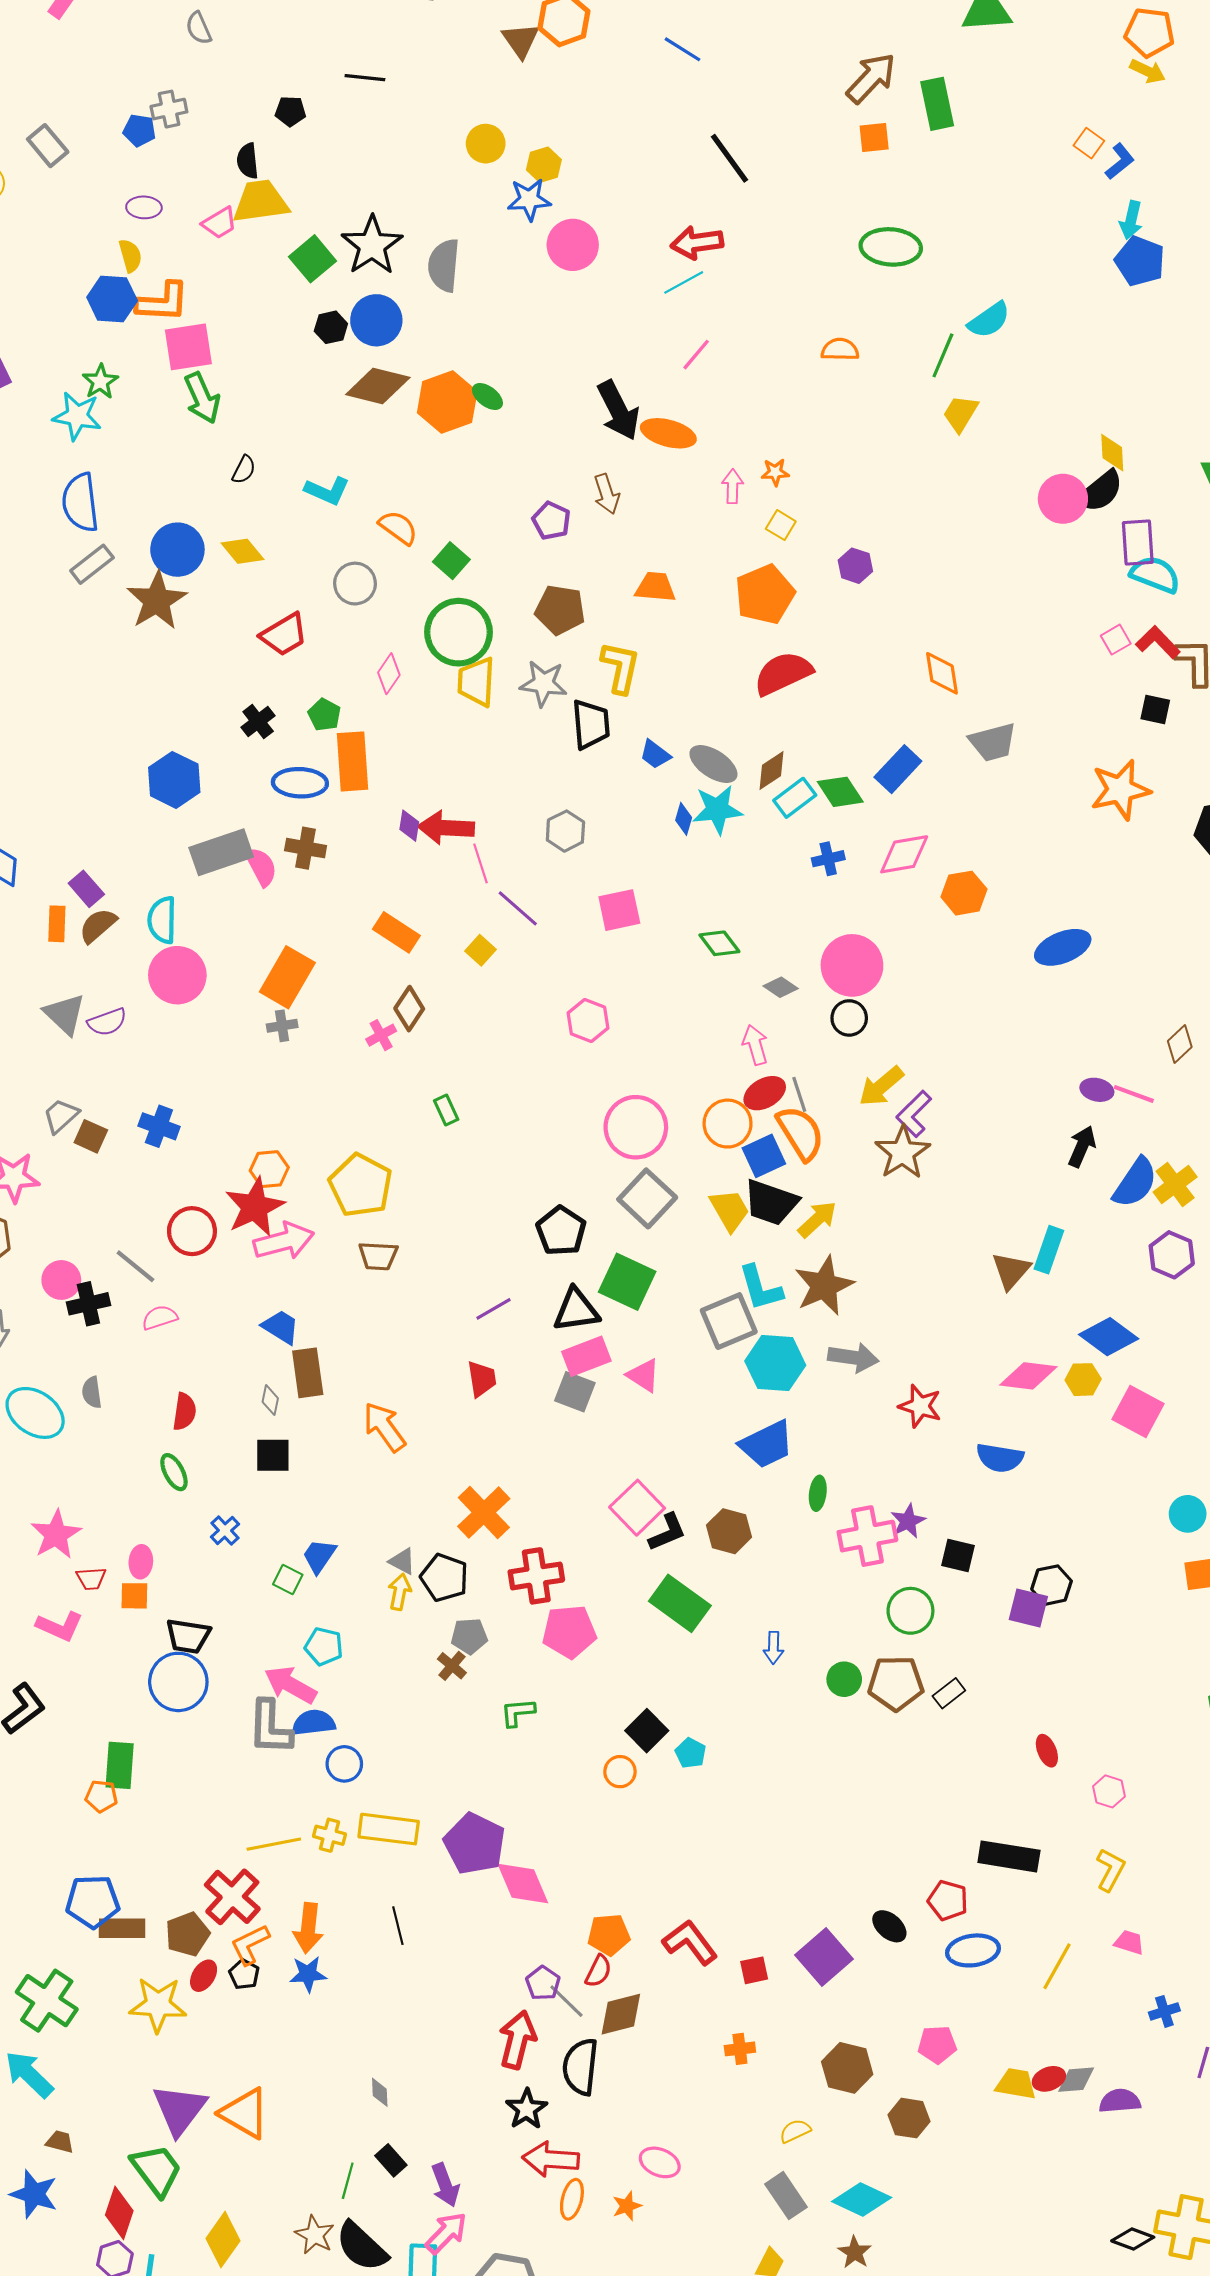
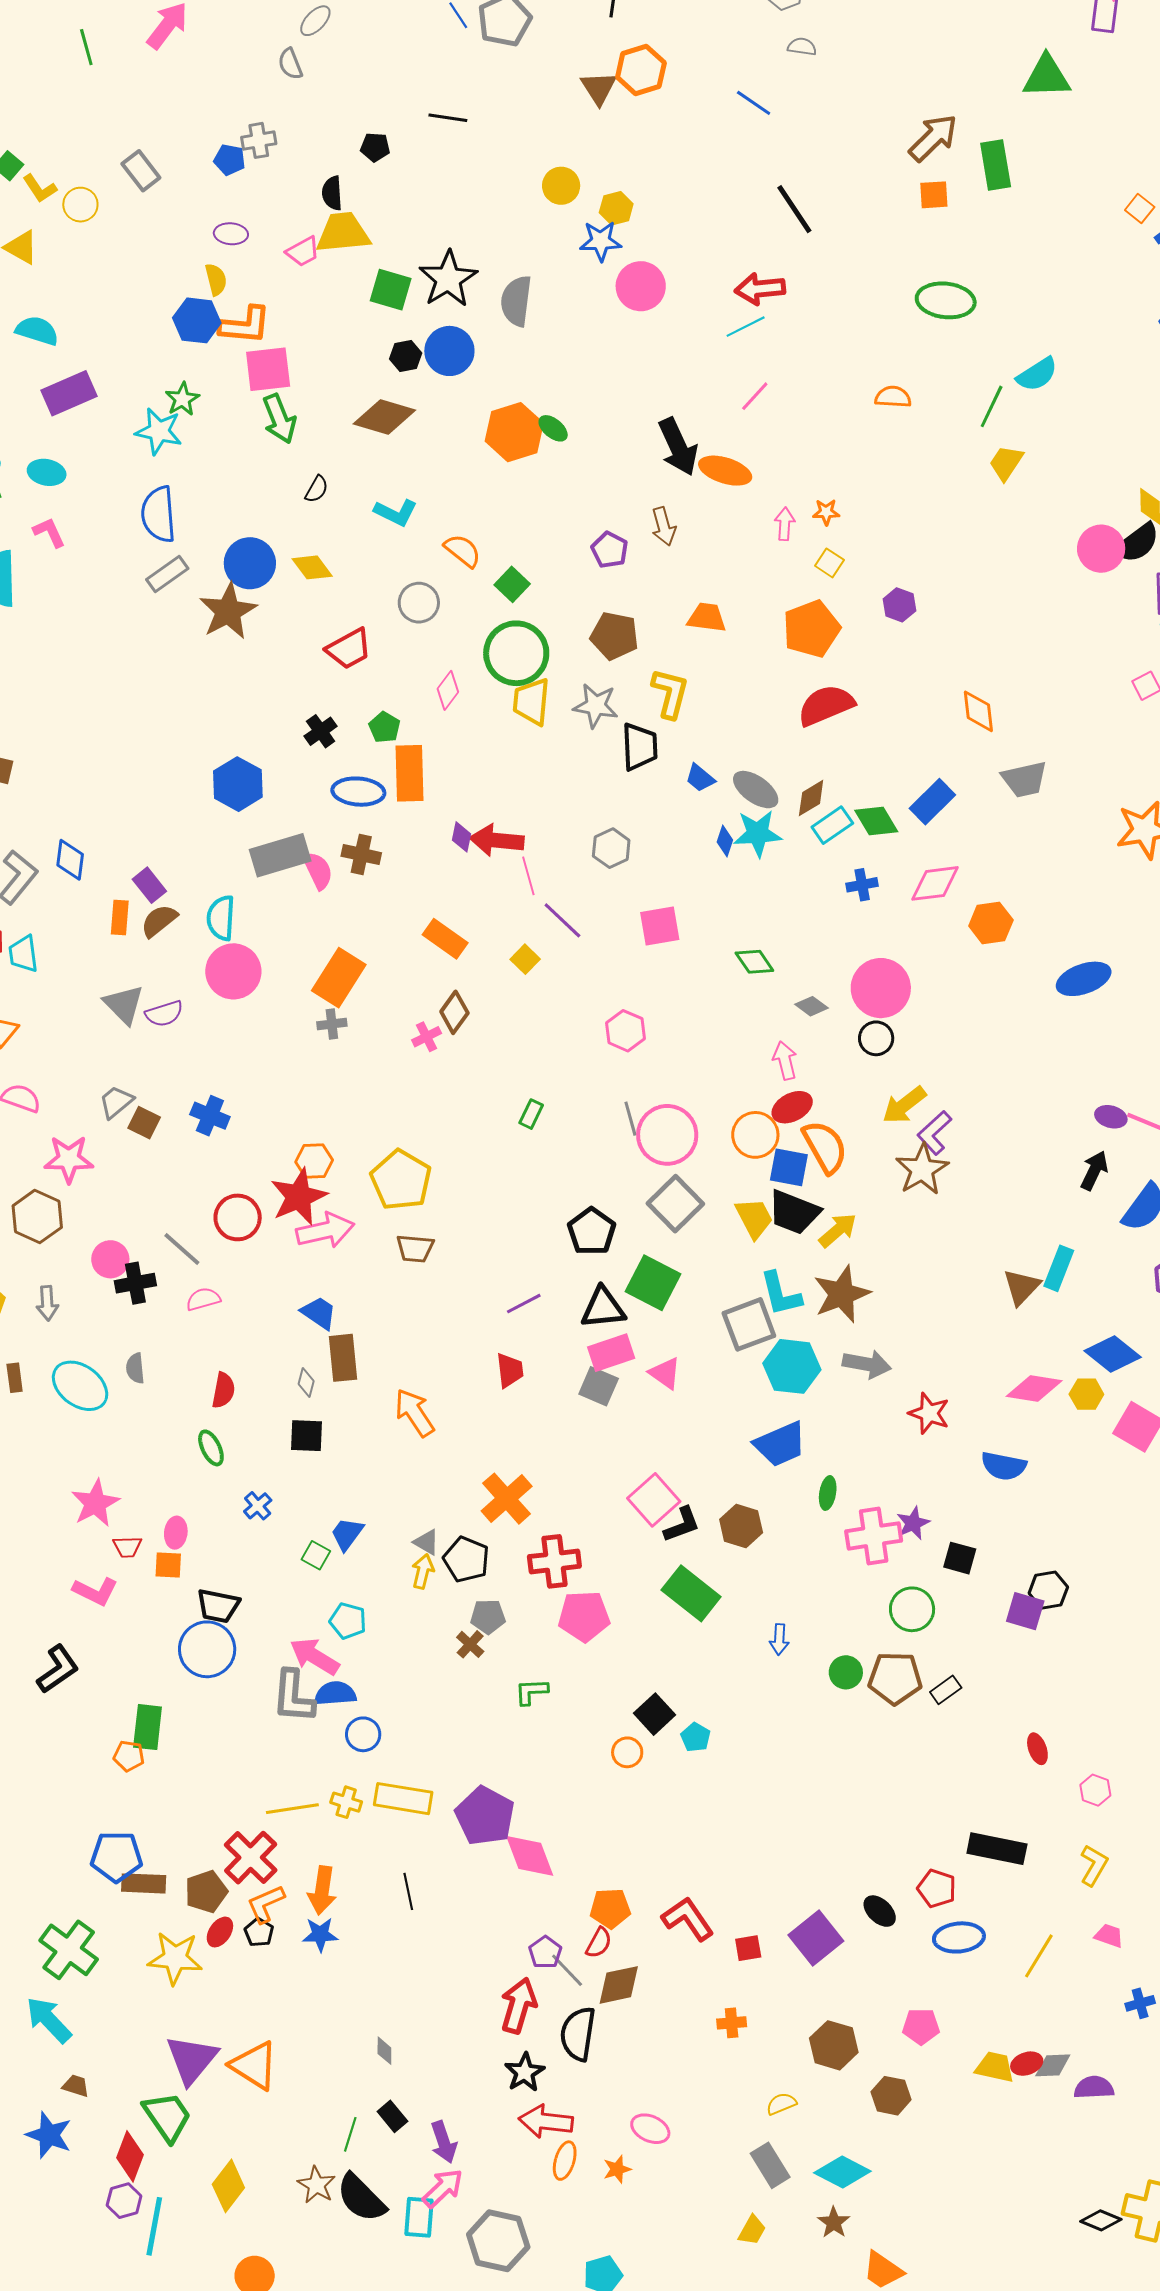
green square: (313, 259) -> (391, 290), turned -36
brown diamond: (378, 386) -> (384, 417), moved
gray line: (799, 1094) -> (630, 1119), moved
green rectangle: (446, 1110) -> (531, 1114), moved, turned 48
blue square: (764, 1156) -> (789, 1167), turned 33

